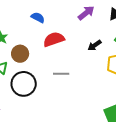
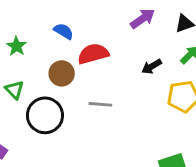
blue semicircle: (38, 18) -> (64, 31), moved
brown circle: (20, 54) -> (62, 73), moved

